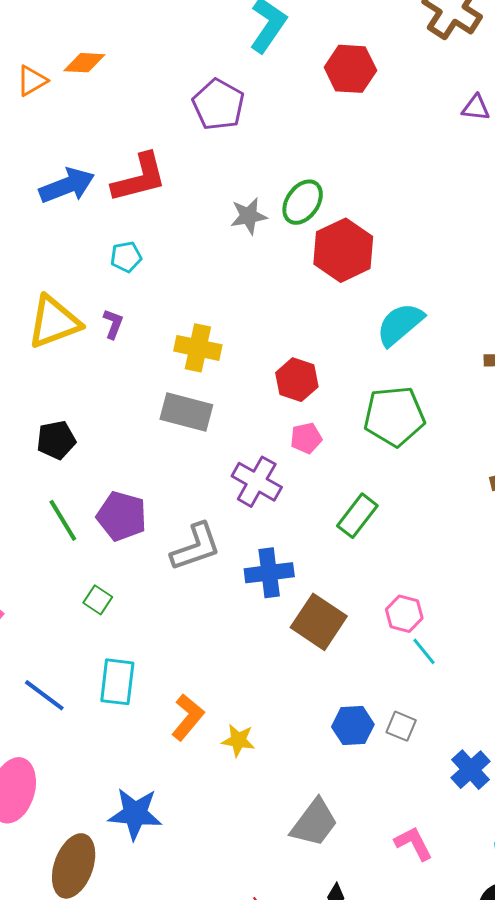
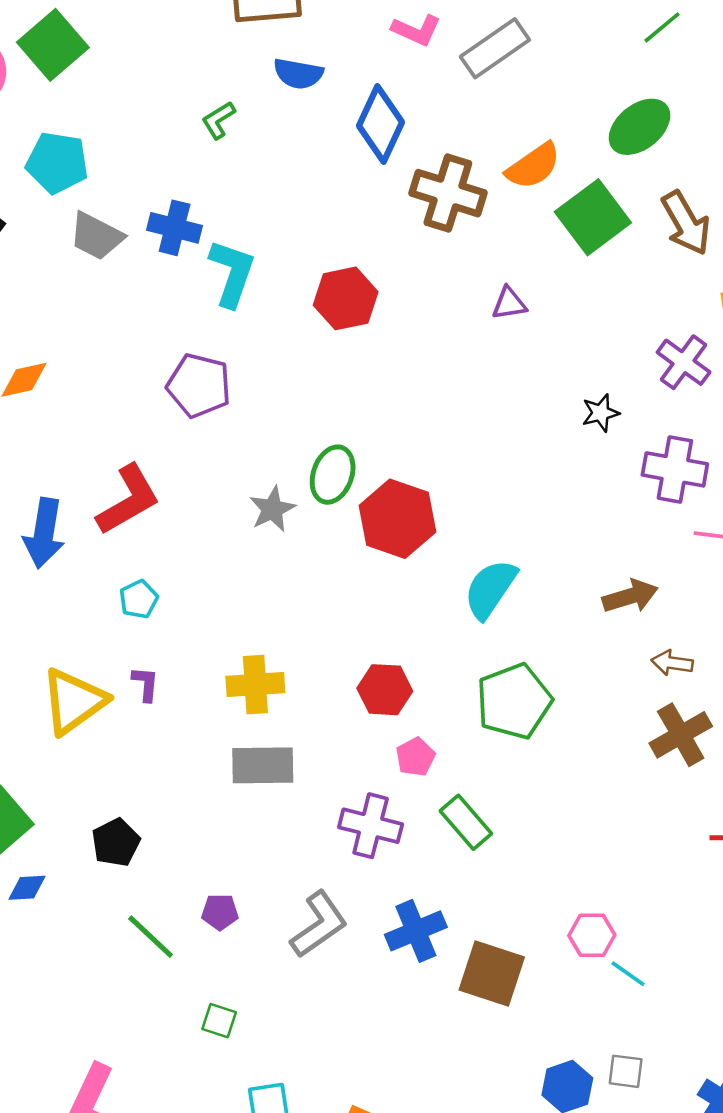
blue arrow: (67, 186) -> (44, 533), turned 136
purple pentagon: (122, 516) -> (220, 912), size x0.6
green rectangle: (357, 516) -> (466, 822), moved, turned -63

